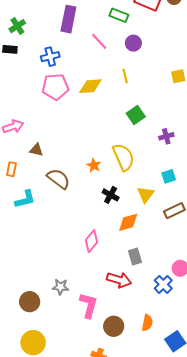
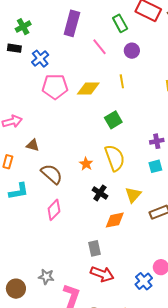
green rectangle: (119, 15) -> (120, 23), turned 36
blue cross: (50, 57) -> (40, 59), moved, turned -30
green square: (136, 115) -> (113, 120), moved
cyan square: (169, 176) -> (155, 166), moved
pink diamond: (91, 241) -> (54, 210), moved
gray rectangle: (135, 256) -> (95, 248), moved

